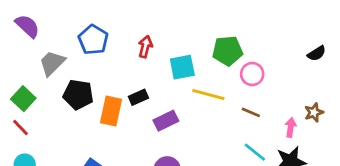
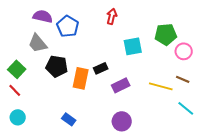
purple semicircle: (27, 26) -> (43, 16), moved, turned -30
red arrow: (145, 47) -> (112, 16), moved
gray trapezoid: (52, 63) -> (38, 43), turned -85
yellow line: (208, 95) -> (161, 86), moved

